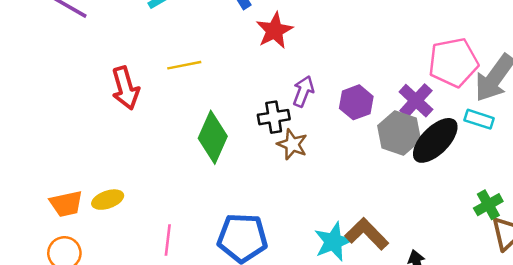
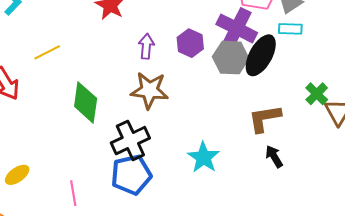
purple cross: (416, 101) -> (237, 28), size x1.4
black cross: (274, 117) -> (130, 141), moved, size x1.5
brown star: (292, 144) -> (150, 90), size x1.5
brown L-shape: (367, 234) -> (265, 118), moved, turned -39

